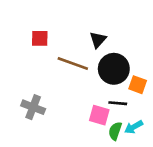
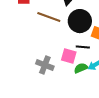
gray cross: (33, 107) -> (45, 65), moved
green semicircle: (115, 131) -> (81, 68), turned 48

